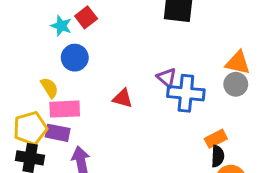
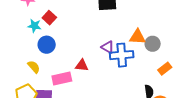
orange triangle: (238, 63) -> (138, 37), moved
pink rectangle: (65, 109) -> (62, 79), moved
orange rectangle: (216, 139) -> (165, 69), moved

